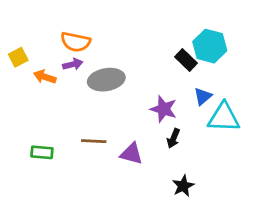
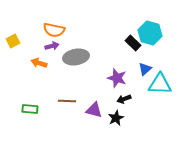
orange arrow: (45, 77) -> (39, 63), moved
black arrow: (173, 138) -> (124, 99), turned 48
black star: (183, 186) -> (116, 118), moved

